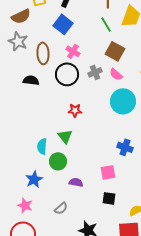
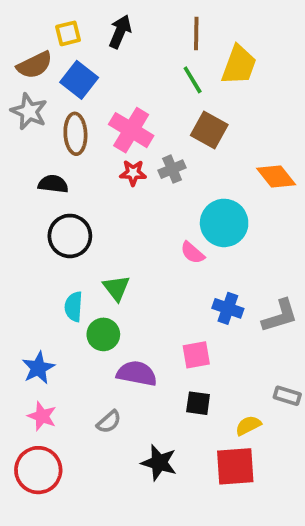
blue square: (63, 24) -> (79, 80), moved
pink cross: (73, 51) -> (131, 130), size x1.6
black circle: (67, 74) -> (70, 236), moved
pink semicircle: (116, 74) -> (193, 253), moved
red star: (75, 110) -> (133, 173), moved
blue star: (34, 179) -> (38, 368), moved
purple semicircle: (76, 182) -> (137, 373), size x1.5

